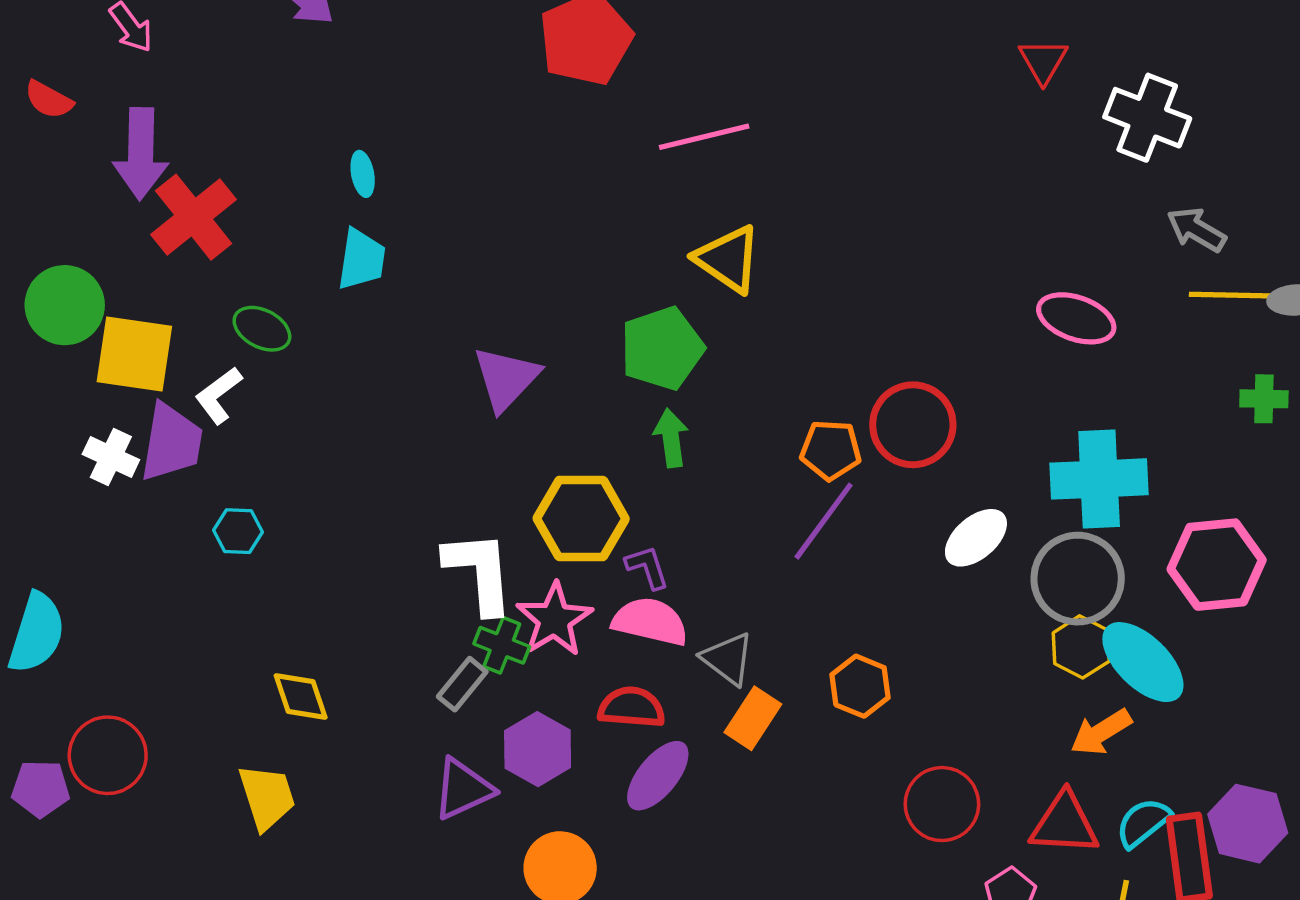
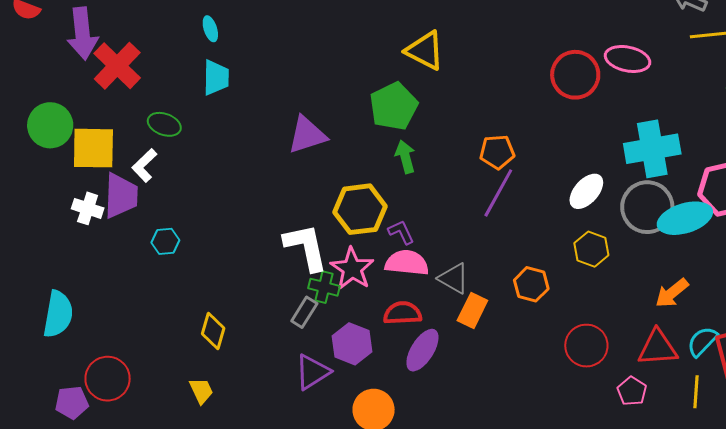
purple triangle: (506, 378) -> (307, 135), turned 36
red circle: (913, 425) -> (575, 75), moved
yellow hexagon: (1081, 647) -> (591, 249), moved
cyan ellipse: (1143, 662) -> (685, 218), moved, turned -54
yellow diamond: (301, 696) -> (213, 331), turned 42
yellow trapezoid: (267, 797) -> (201, 391), size x0.7

